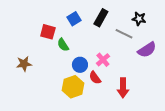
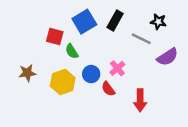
blue square: (74, 19) -> (84, 22), size x1.5
yellow hexagon: (73, 87) -> (63, 82), moved

